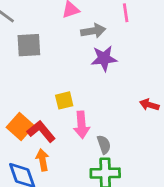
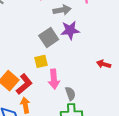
gray square: (29, 45) -> (49, 37), moved, turned -30
red L-shape: (41, 131) -> (24, 84), turned 90

